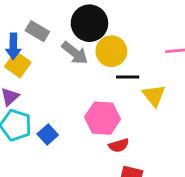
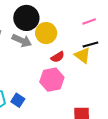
black line: (128, 77) -> (90, 45), moved
red semicircle: (119, 145) -> (58, 57), moved

